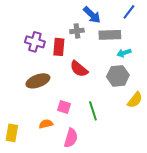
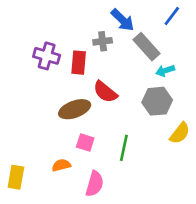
gray rectangle: (110, 35) -> (147, 47), turned 50
brown ellipse: (38, 81) -> (75, 109), moved
green line: (93, 111) -> (124, 148), turned 30

